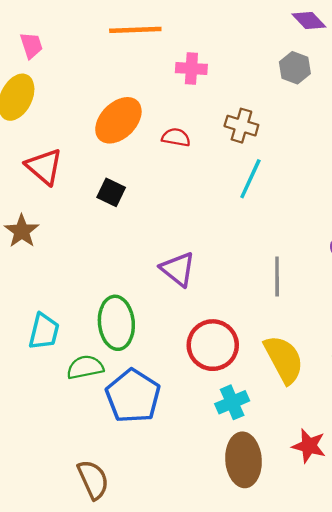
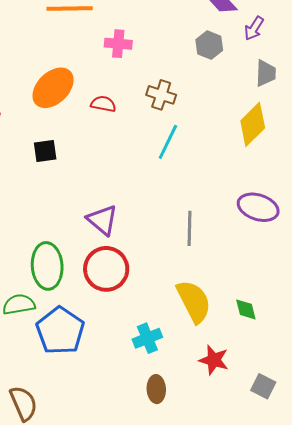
black square: (111, 192) -> (45, 151), turned -35
red circle: (213, 345) -> (106, 269), moved
red star: (309, 446) -> (214, 360), moved
brown ellipse: (244, 460) -> (156, 389), size x0.6

